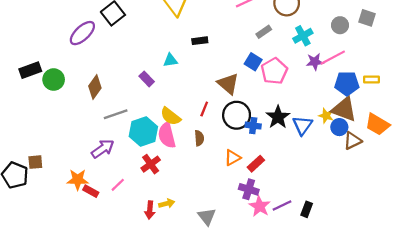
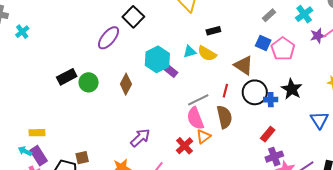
gray line: (116, 114) -> (198, 100), moved
yellow semicircle: (170, 116) -> (207, 54), moved
blue triangle: (302, 125) -> (319, 120), moved
cyan hexagon: (143, 131) -> (157, 59), moved
brown semicircle: (199, 138) -> (224, 117), size x1.6
orange triangle: (232, 158) -> (203, 137), moved
red rectangle: (256, 164) -> (268, 134), moved
purple cross: (249, 189) -> (274, 157), turned -30

